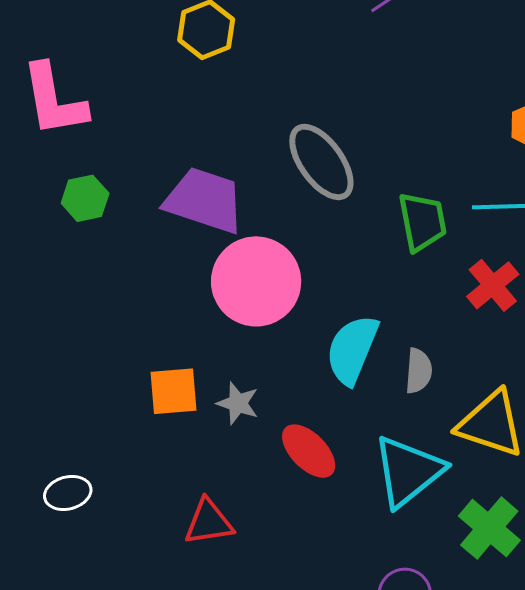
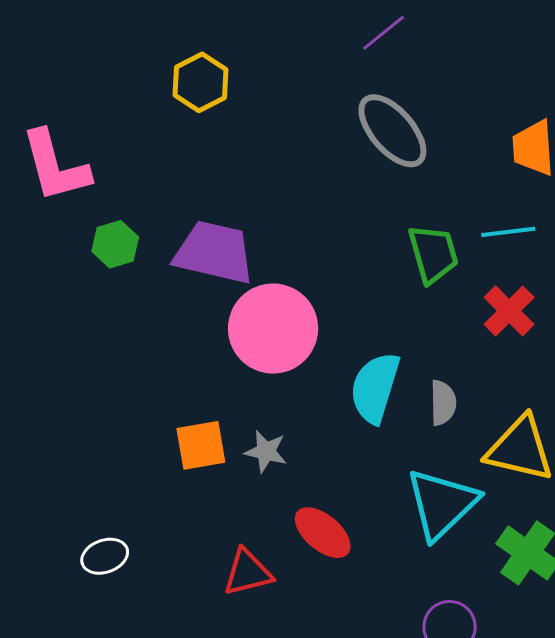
gray ellipse: (321, 162) -> (392, 131), moved
green hexagon: (85, 198) -> (115, 244), moved
red ellipse: (309, 451) -> (323, 533), moved

